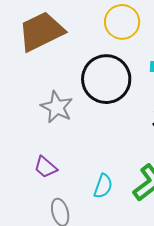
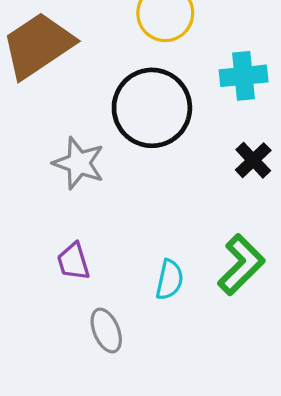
purple trapezoid: (45, 167) -> (73, 261), turned 40

